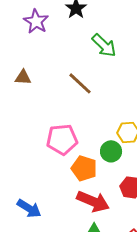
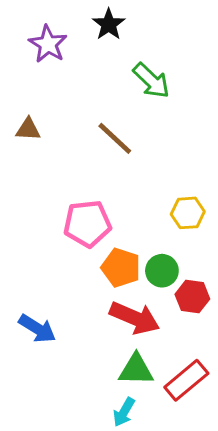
green circle: (111, 151) -> (162, 271), moved

